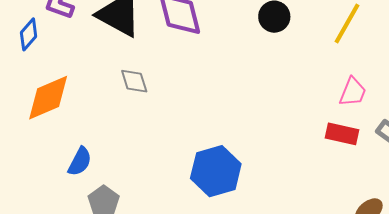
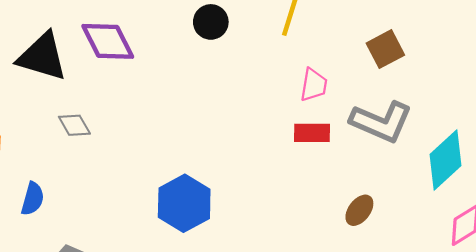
blue semicircle: (80, 162) -> (33, 199), moved

